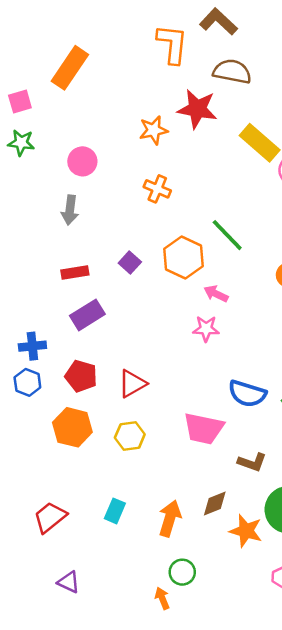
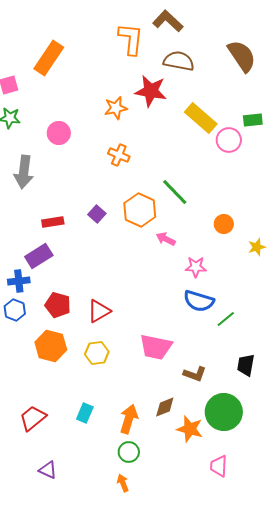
gray arrow: (70, 210) -> (24, 172), moved, size x1.4
purple rectangle: (87, 315) -> (39, 256), moved
pink star: (206, 329) -> (196, 267), moved
blue semicircle: (247, 394) -> (199, 301), moved
green circle: (182, 572) -> (129, 452), moved

